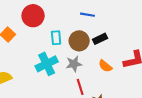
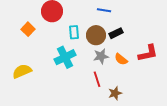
gray star: (74, 64) -> (101, 56), moved

